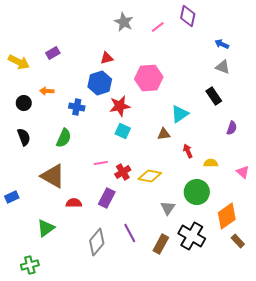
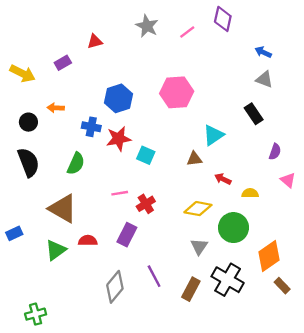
red triangle: (107, 58) -> (95, 41), moved
red star: (120, 106) -> (119, 139), moved
black semicircle: (24, 137) -> (28, 162), size x1.4
red arrow: (188, 151) -> (223, 179), turned -40
pink triangle: (243, 172) -> (288, 180), moved
yellow diamond: (150, 176) -> (198, 209), moved
green triangle: (46, 228) -> (56, 250), moved

